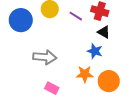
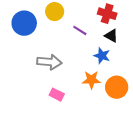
purple line: (76, 16) -> (80, 30), moved

